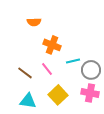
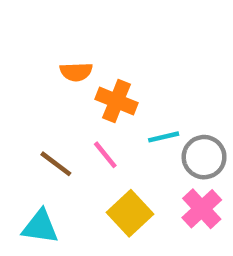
orange semicircle: (34, 22) -> (76, 72), moved
pink cross: (90, 93) -> (202, 209), turned 36
cyan triangle: (28, 101) -> (40, 227), moved

